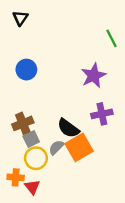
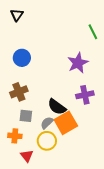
brown cross: (23, 123) -> (19, 92), moved
gray square: (31, 139) -> (26, 116), turned 32
yellow circle: (36, 158) -> (47, 141), moved
orange cross: (16, 177) -> (15, 136), moved

